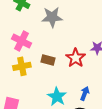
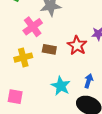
pink cross: (21, 41) -> (33, 27), moved, turned 30

